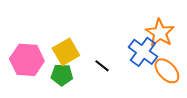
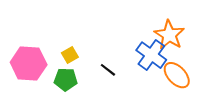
yellow square: (66, 52) -> (70, 55), size x0.6

